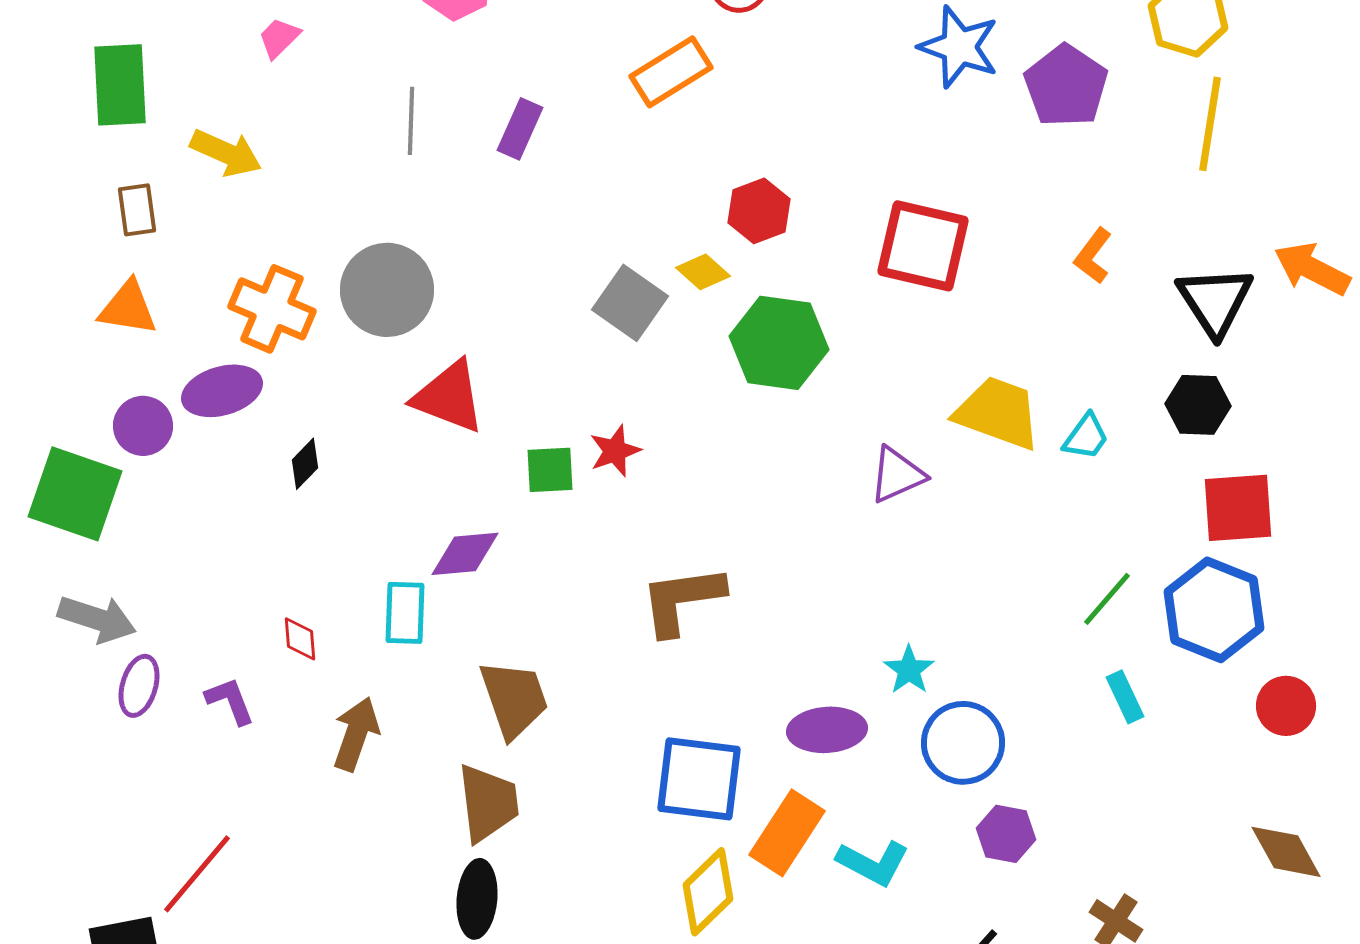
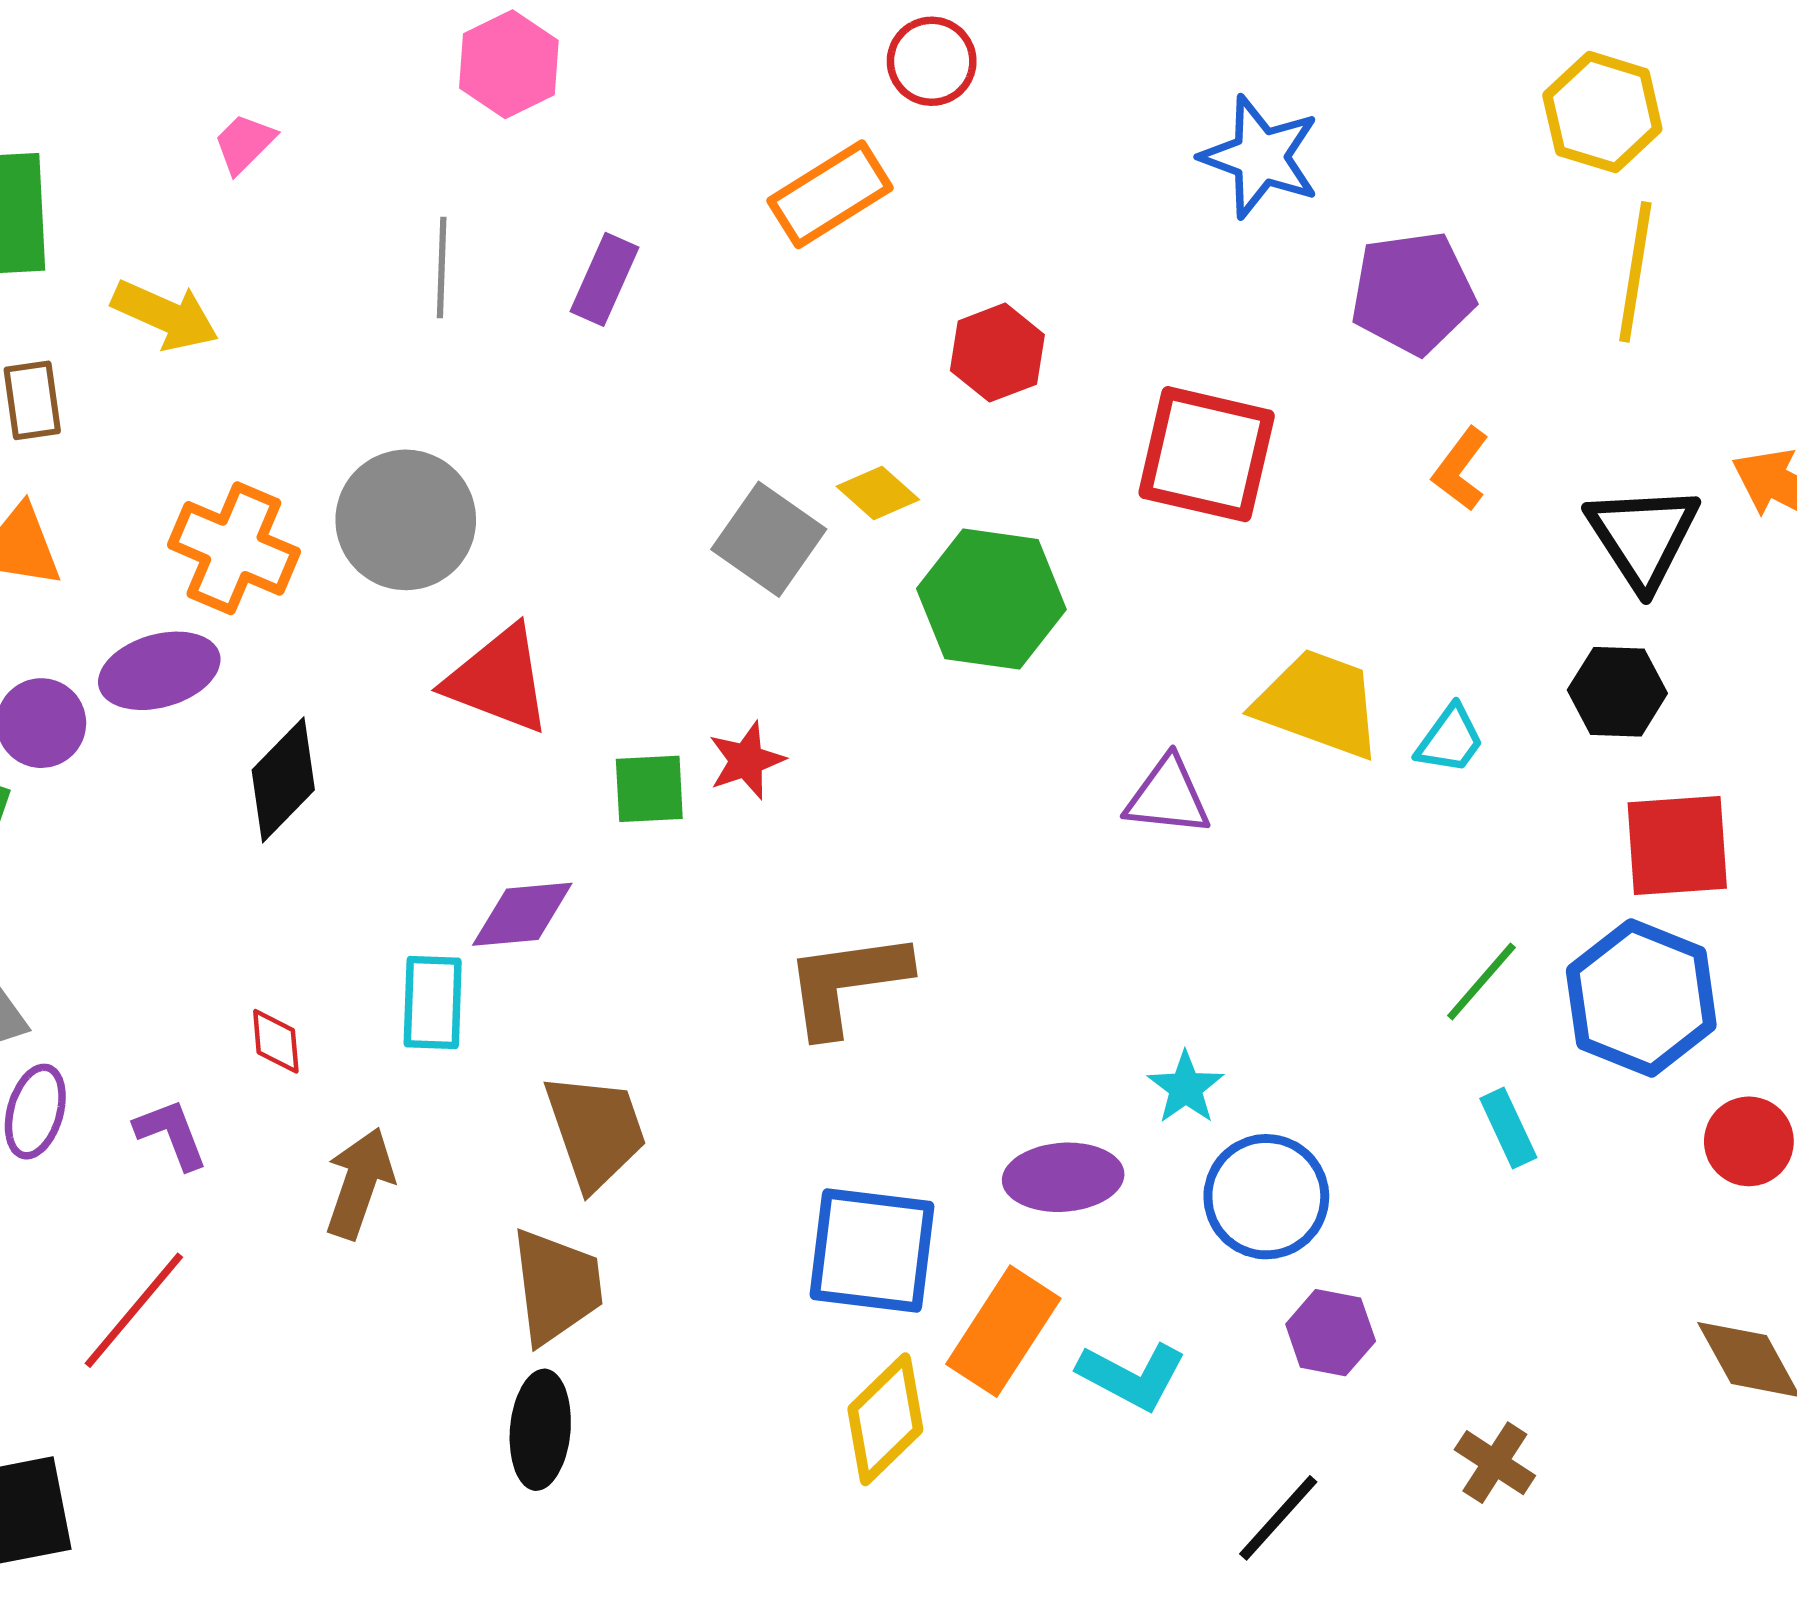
purple pentagon: (1066, 86) -> (1413, 293), moved, turned 30
red hexagon: (759, 211) -> (997, 353), moved
black diamond: (305, 464) -> (283, 780), size x1.6
purple triangle: (897, 475) -> (1168, 796), turned 30
red line: (197, 874) -> (134, 1310), moved

